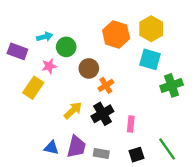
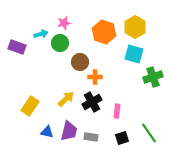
pink star: (49, 66) -> (64, 23), moved
orange cross: (106, 85) -> (95, 77), turned 32
yellow rectangle: (33, 88) -> (30, 106), moved

